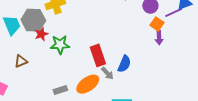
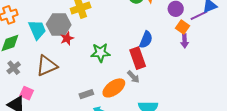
green star: (60, 45) -> (100, 53), moved
red rectangle: (98, 55) -> (138, 58), moved
brown triangle: (21, 61) -> (47, 66), size x1.6
blue semicircle: (124, 64) -> (146, 40), moved

